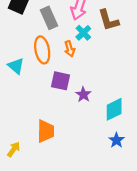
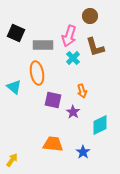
gray rectangle: (49, 18) -> (43, 45), turned -66
orange arrow: (70, 49) -> (82, 91), moved
orange trapezoid: (46, 131) -> (53, 144), moved, turned -85
blue star: (116, 140) -> (83, 152), moved

